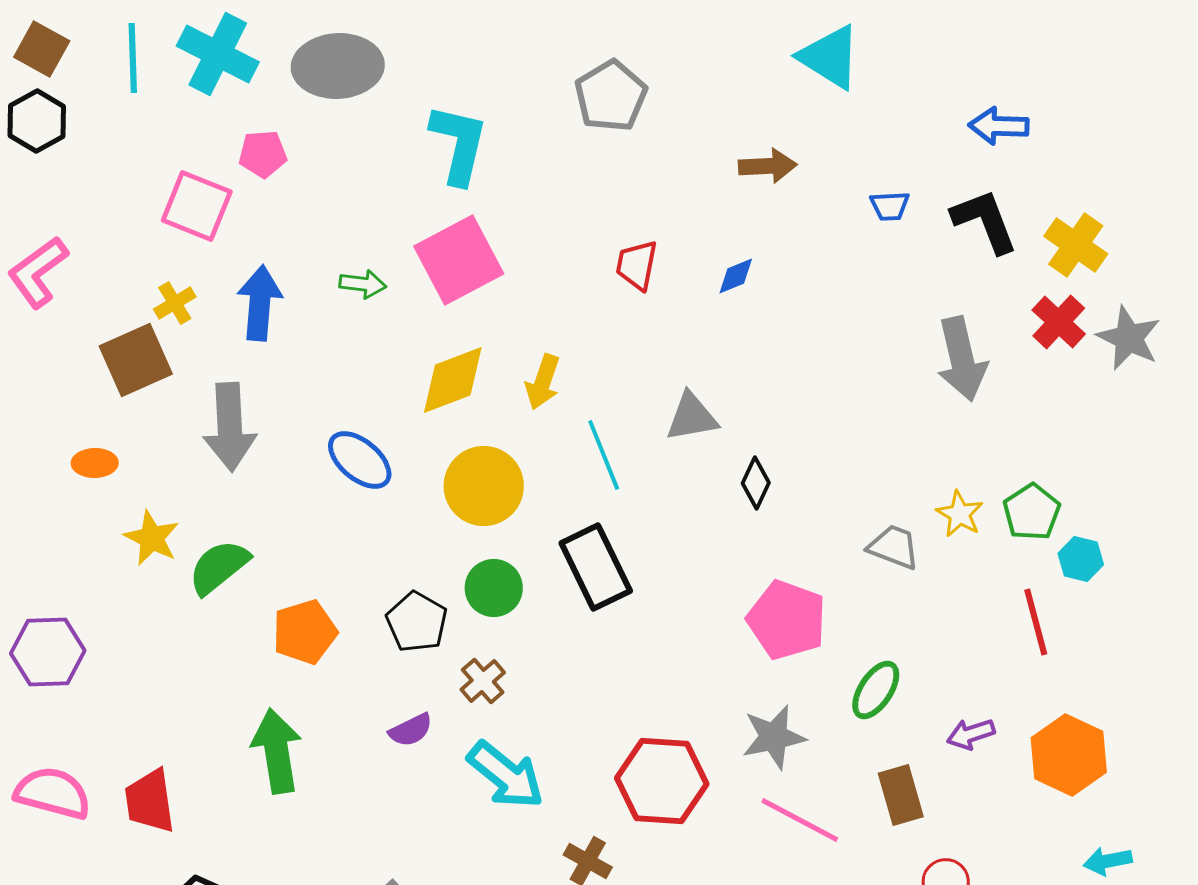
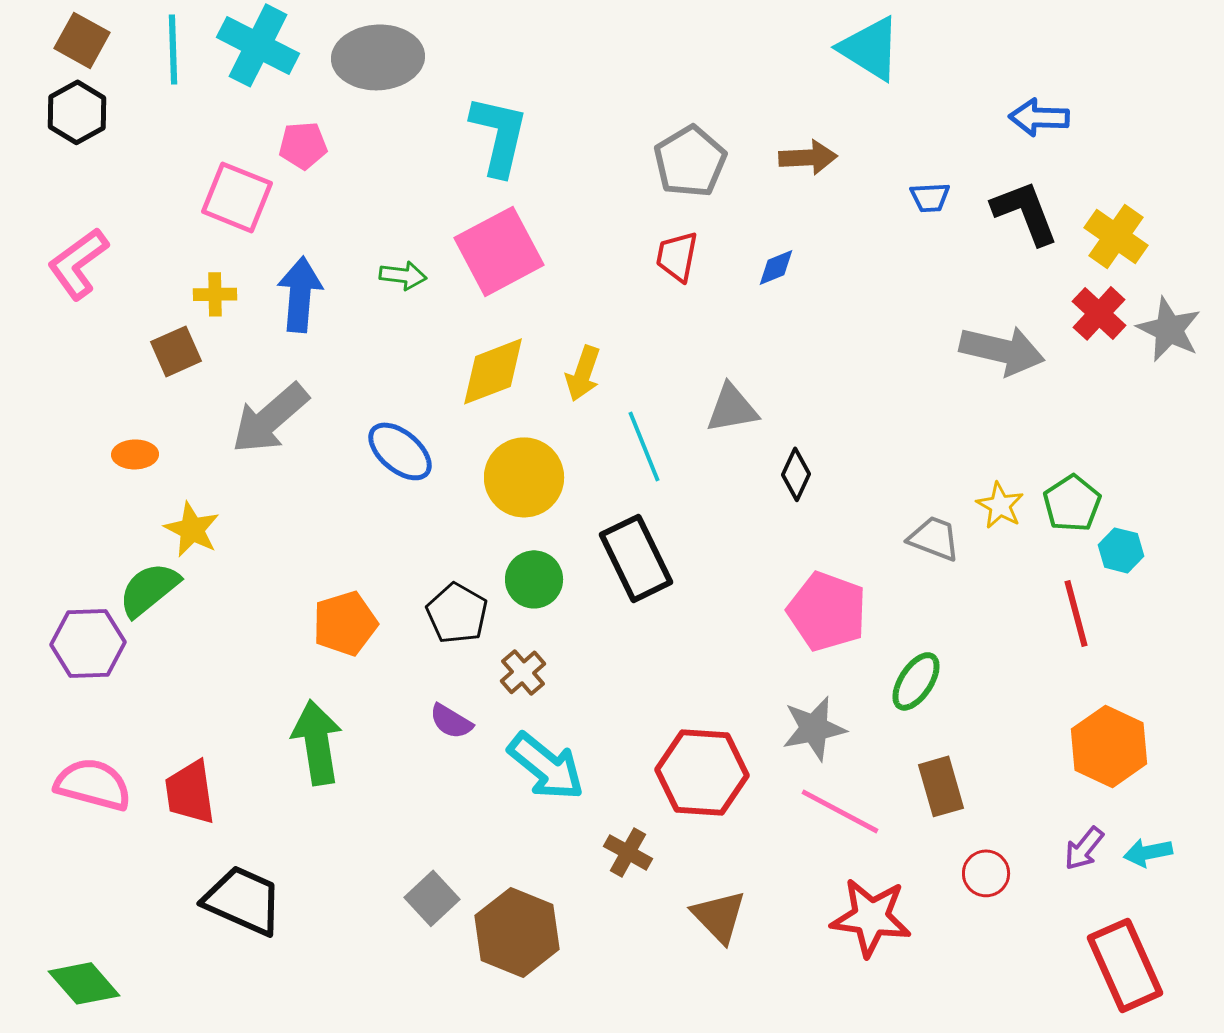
gray pentagon: (611, 96) -> (690, 161), moved
yellow cross: (175, 303) -> (215, 294), turned 30
gray arrow: (962, 359) -> (1002, 350), turned -64
brown square: (136, 360) -> (176, 351), size x0.7
gray arrow: (230, 427) -> (270, 418), turned 52
green semicircle: (219, 567) -> (149, 589), moved
purple semicircle: (411, 730) -> (451, 721), turned 57
purple arrow: (971, 734) -> (1084, 848), moved, turned -33

